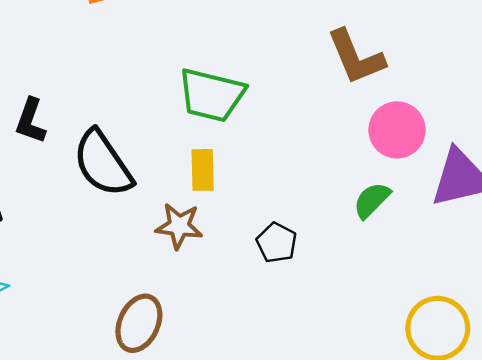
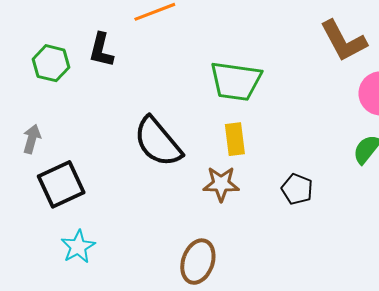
black L-shape: (31, 121) -> (101, 50), moved

